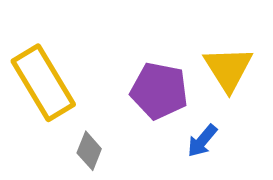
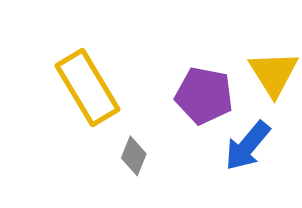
blue arrow: (202, 141) -> (247, 146), size x1.5

